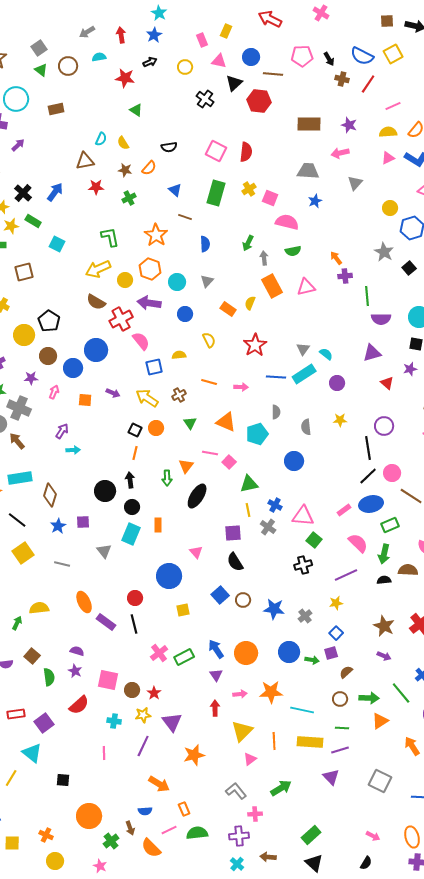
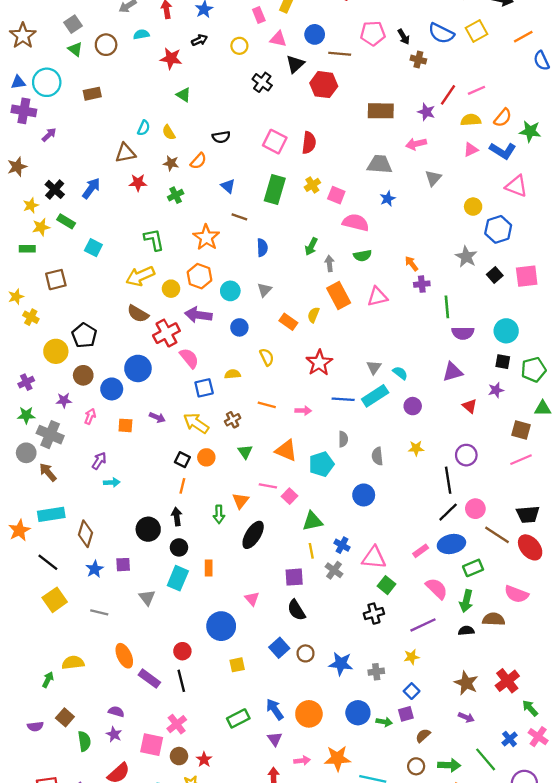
red line: (368, 84) -> (448, 95), moved
gray cross: (305, 616) -> (376, 672), turned 32
pink cross: (159, 653) -> (177, 724), moved

